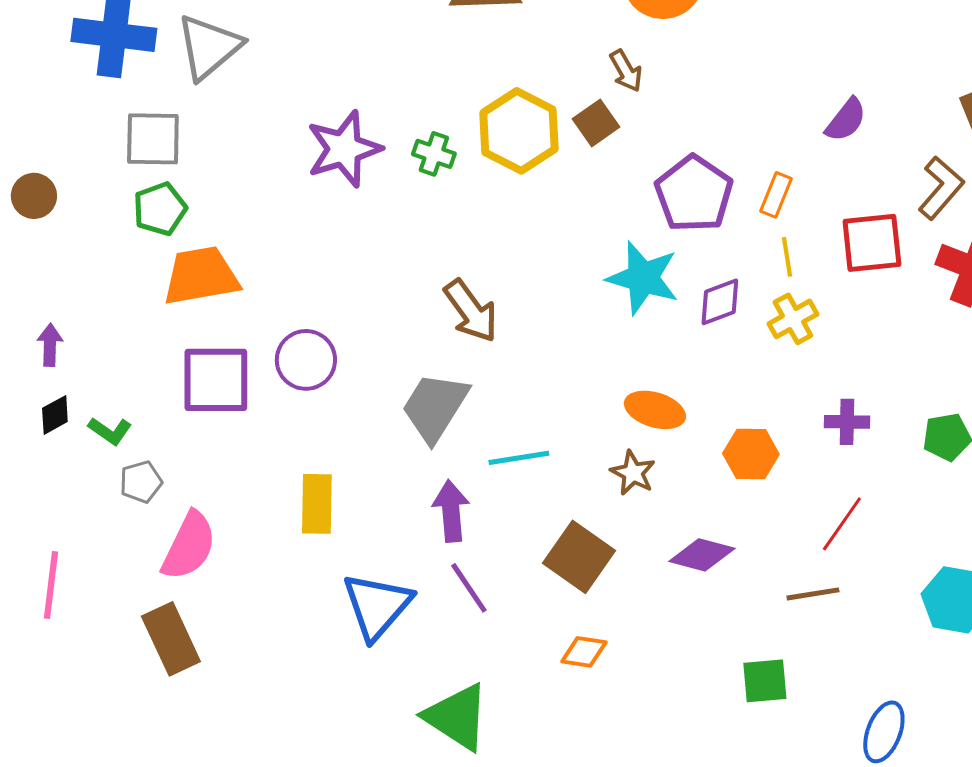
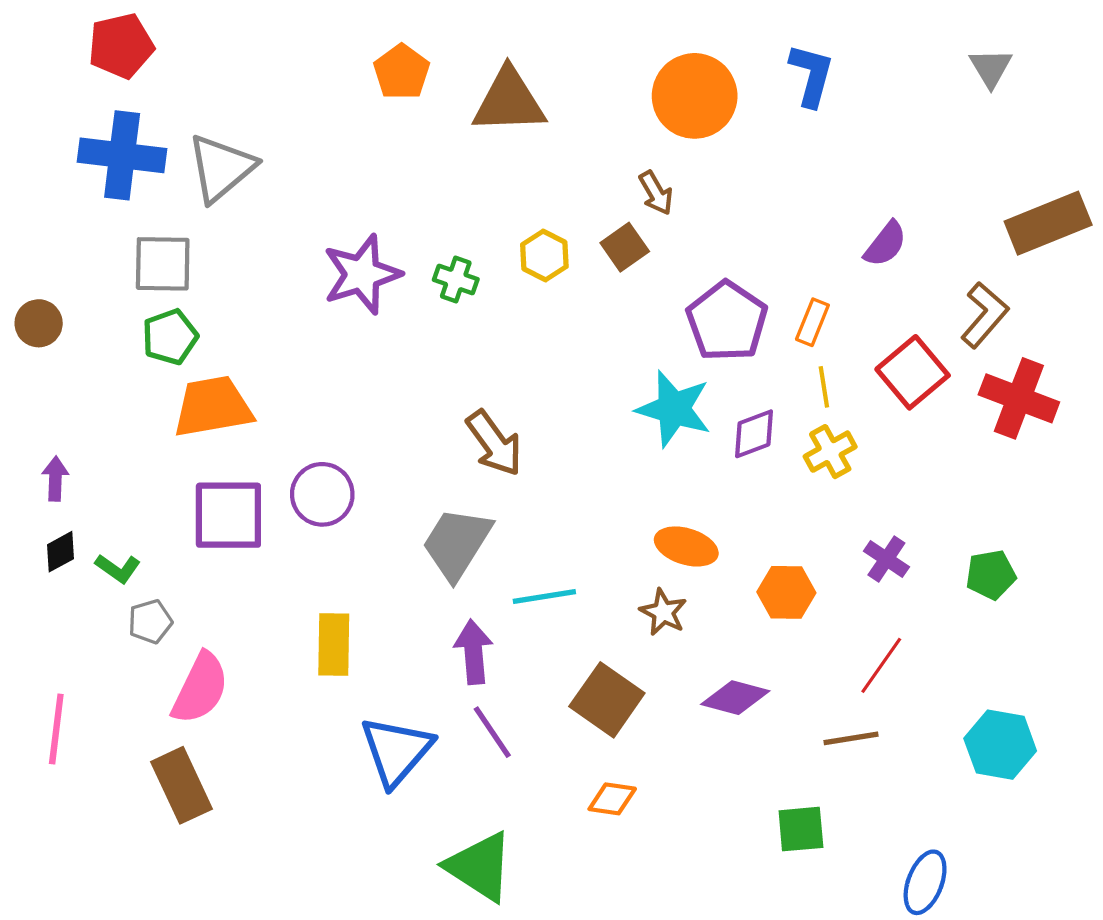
yellow hexagon: (519, 131) -> (544, 256), size x0.6
red square: (872, 243) -> (913, 372), turned -34
purple cross: (847, 422) -> (886, 559), turned 33

